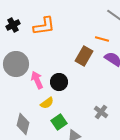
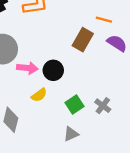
pink arrow: (37, 80) -> (27, 68), turned 120
green square: (59, 122) -> (74, 105), moved

